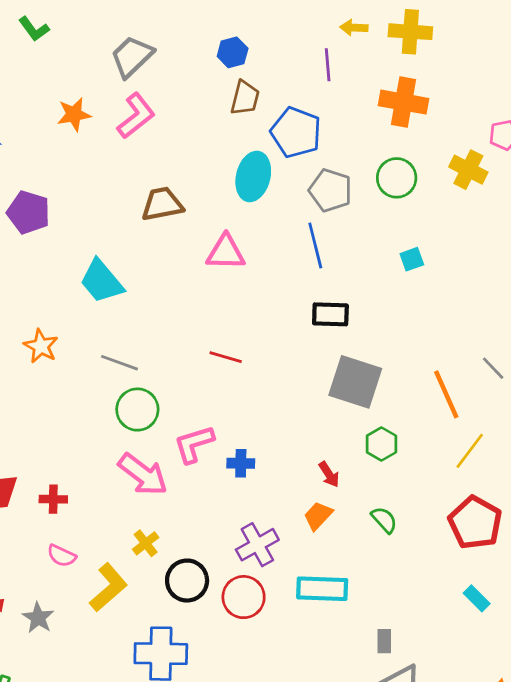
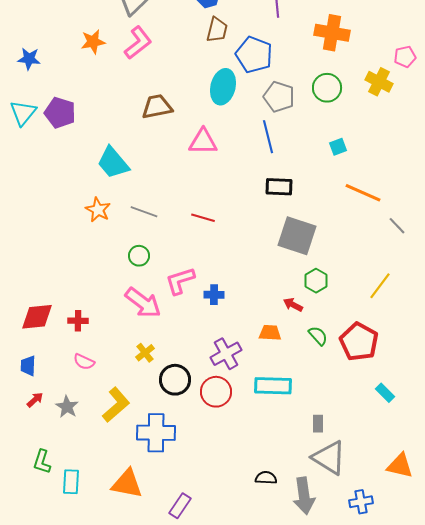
orange star: (41, 346) -> (98, 210), moved
gray line: (119, 363) -> (144, 212), moved
orange line: (446, 394) -> (363, 193), moved, turned -42
green circle: (137, 410) -> (139, 256), size x0.7
red arrow: (329, 474) -> (293, 305), moved, turned 150
orange trapezoid: (318, 516) -> (270, 333), turned 50
red pentagon: (475, 523) -> (359, 342), moved
yellow L-shape: (108, 587) -> (116, 405), moved

